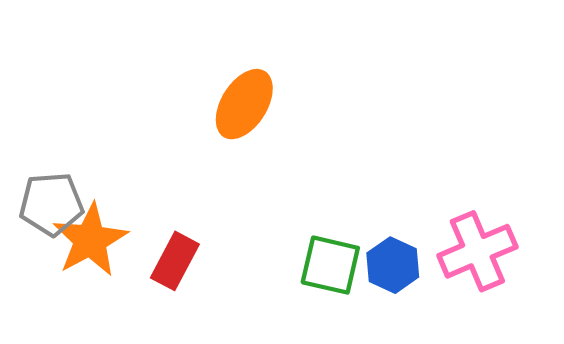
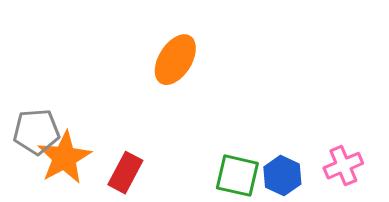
pink cross: (477, 251) -> (343, 166), size x0.7

